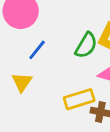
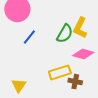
yellow triangle: (22, 82) -> (19, 85), moved

